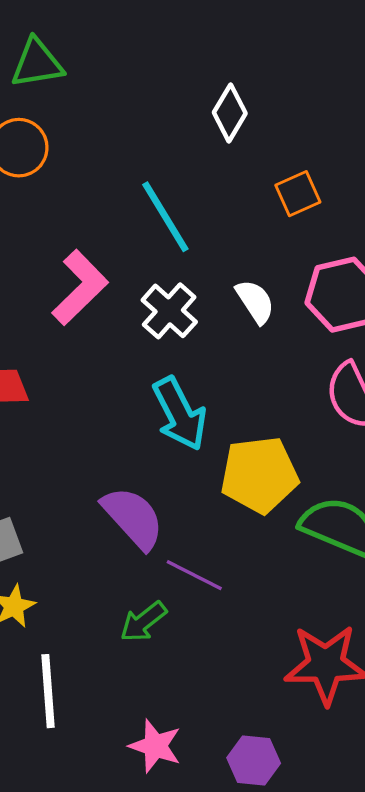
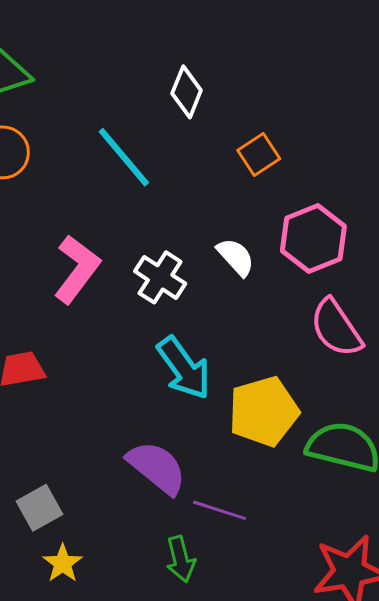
cyan line: (165, 217) -> (124, 157), moved
green arrow: (143, 622) -> (181, 559), turned -57

